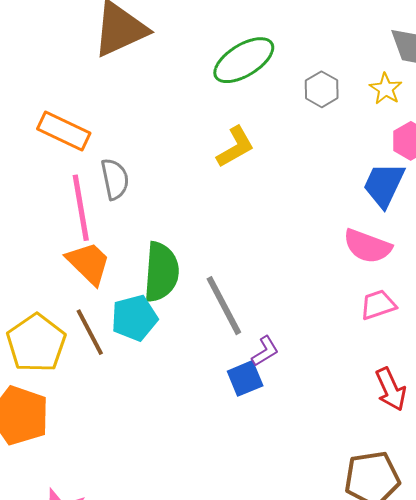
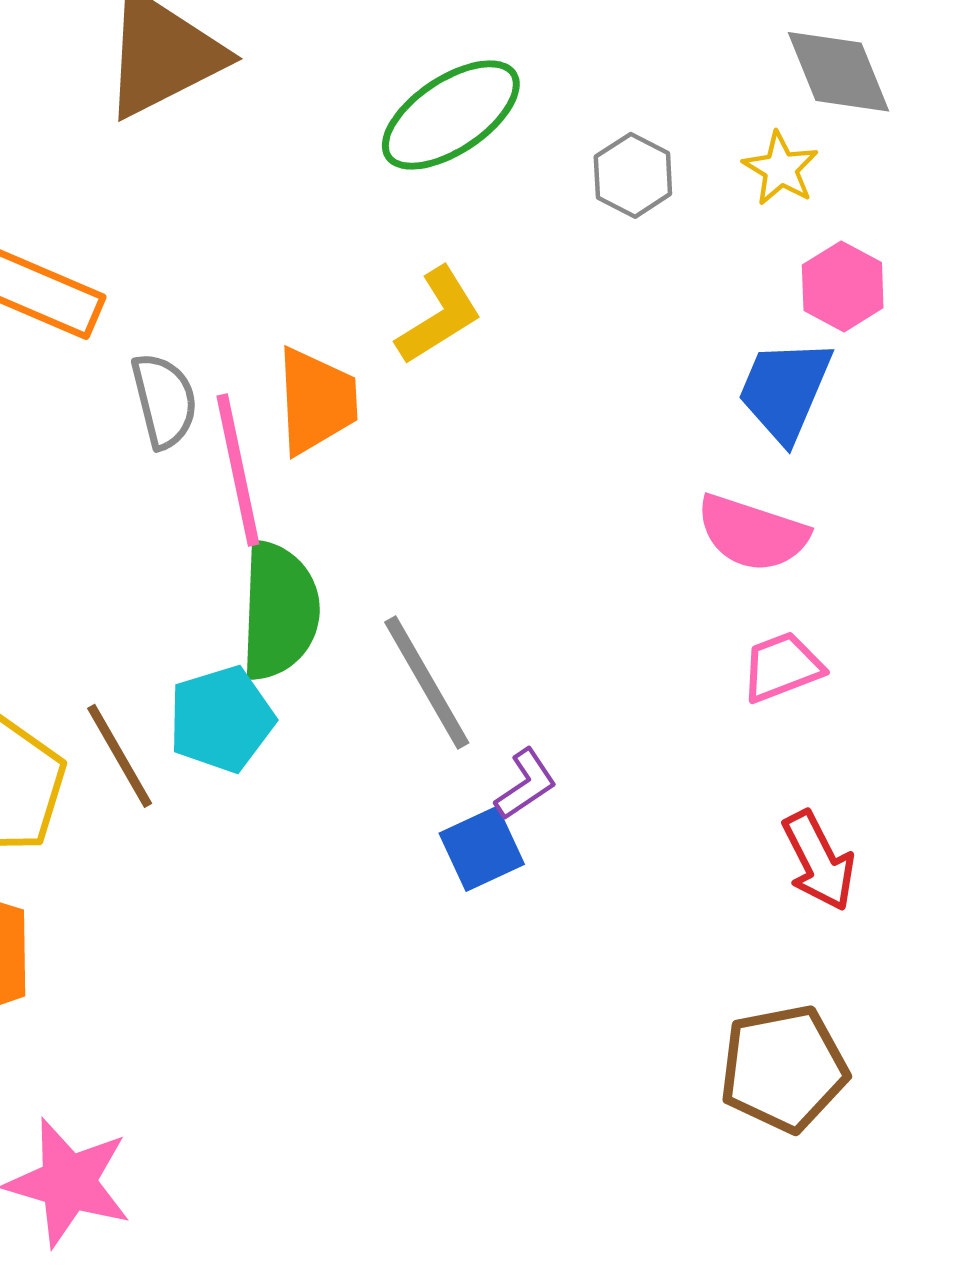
pink line: (81, 208) -> (238, 470), moved
orange trapezoid: (89, 263) -> (316, 401), moved, turned 45

